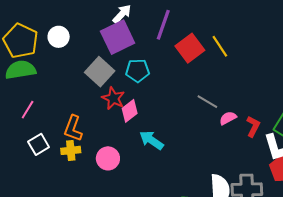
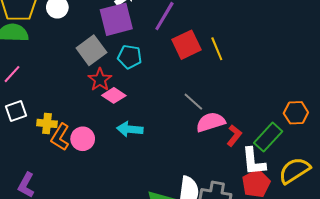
pink diamond: (130, 111) -> (114, 95), turned 60
pink semicircle: (228, 118) -> (211, 122), size x1.6
orange L-shape: (73, 128) -> (60, 137), moved
cyan arrow: (151, 140) -> (130, 129), turned -40

